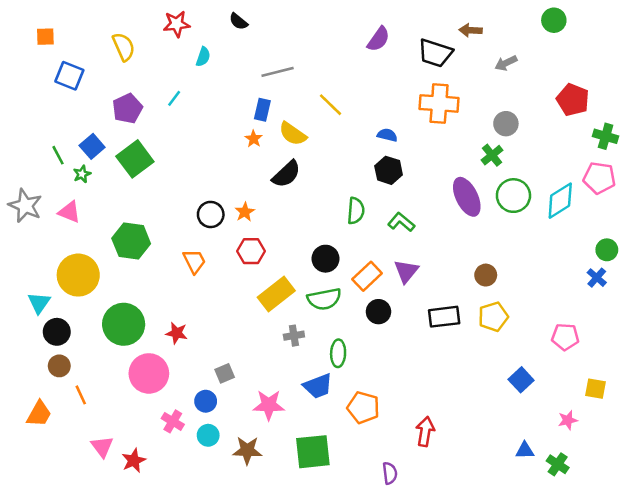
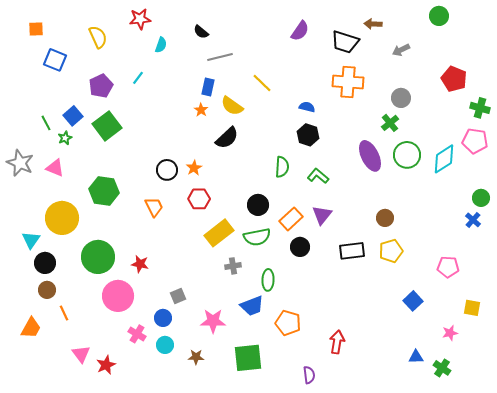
black semicircle: (238, 21) -> (201, 32), moved
brown star: (247, 450) -> (196, 357), size x0.7

